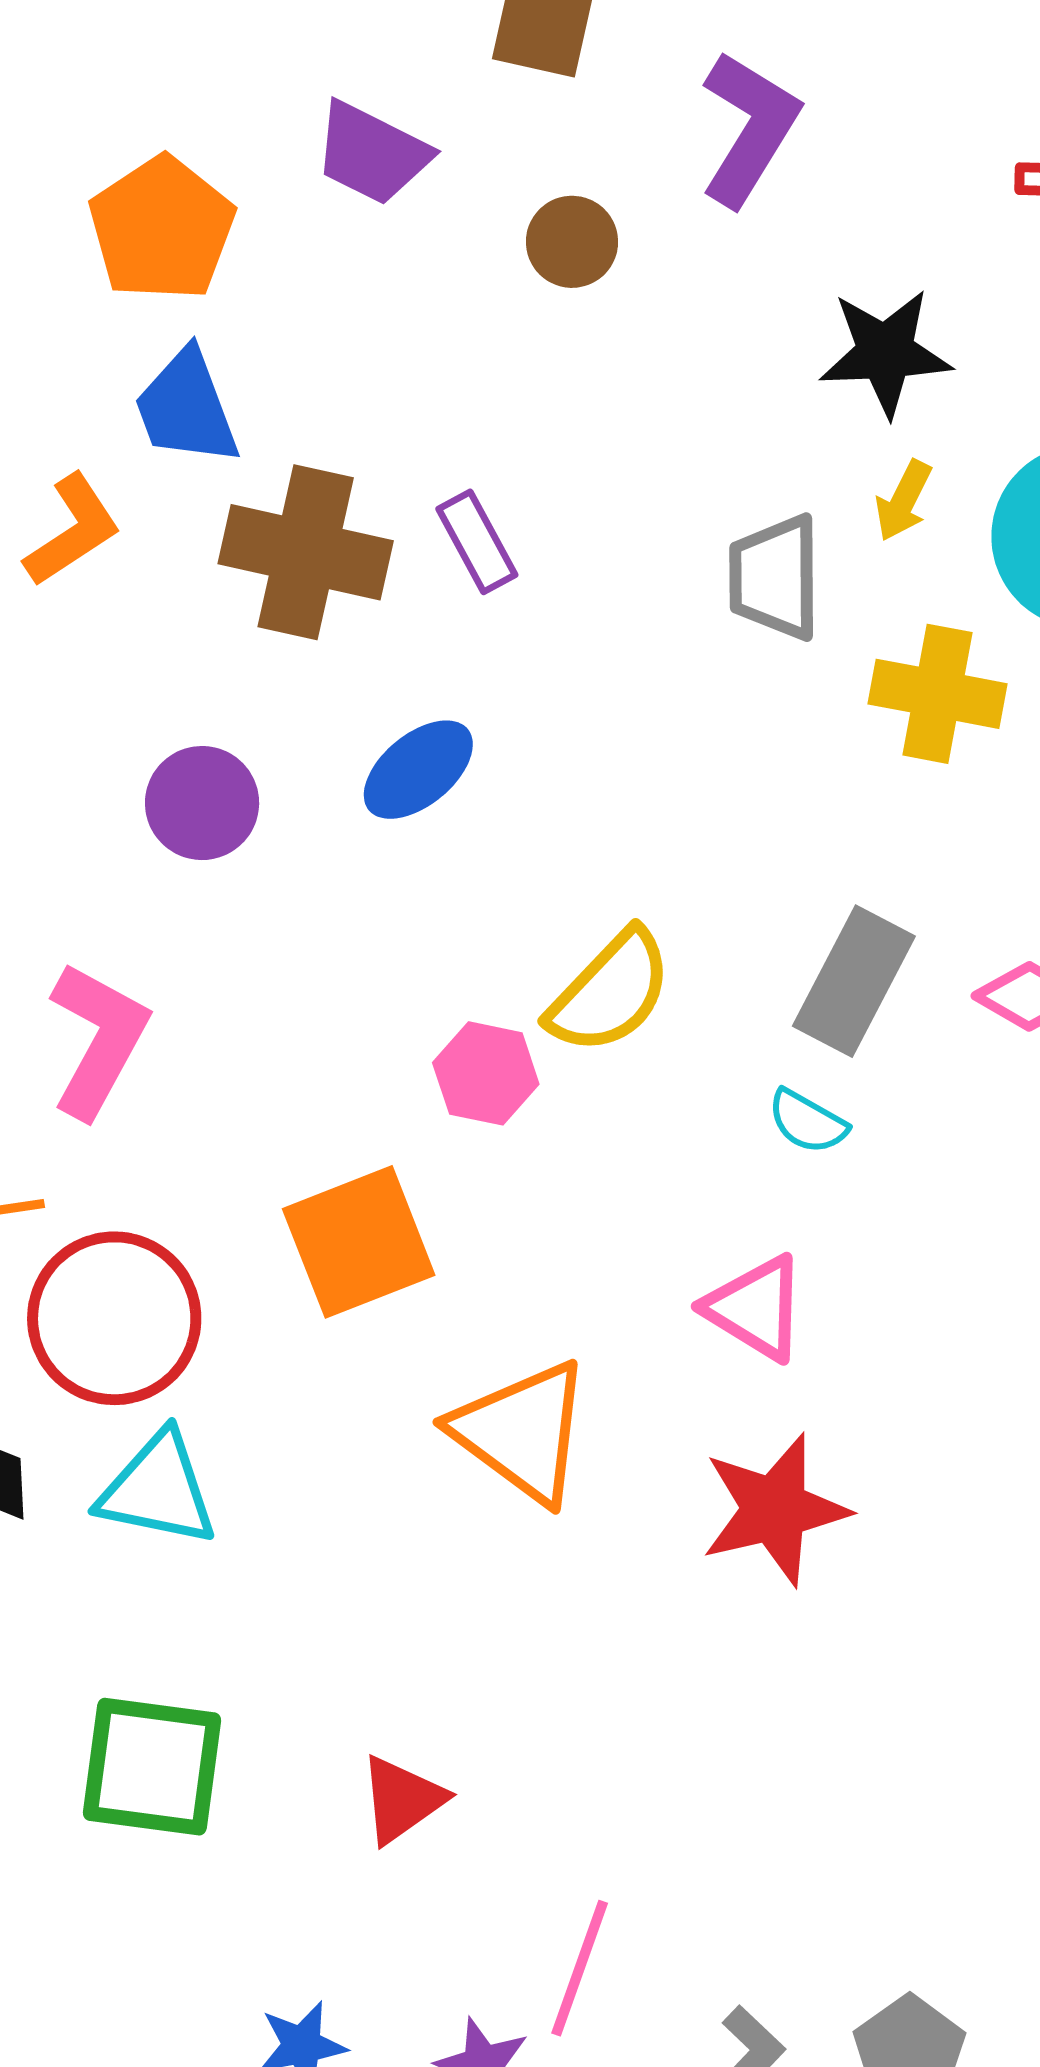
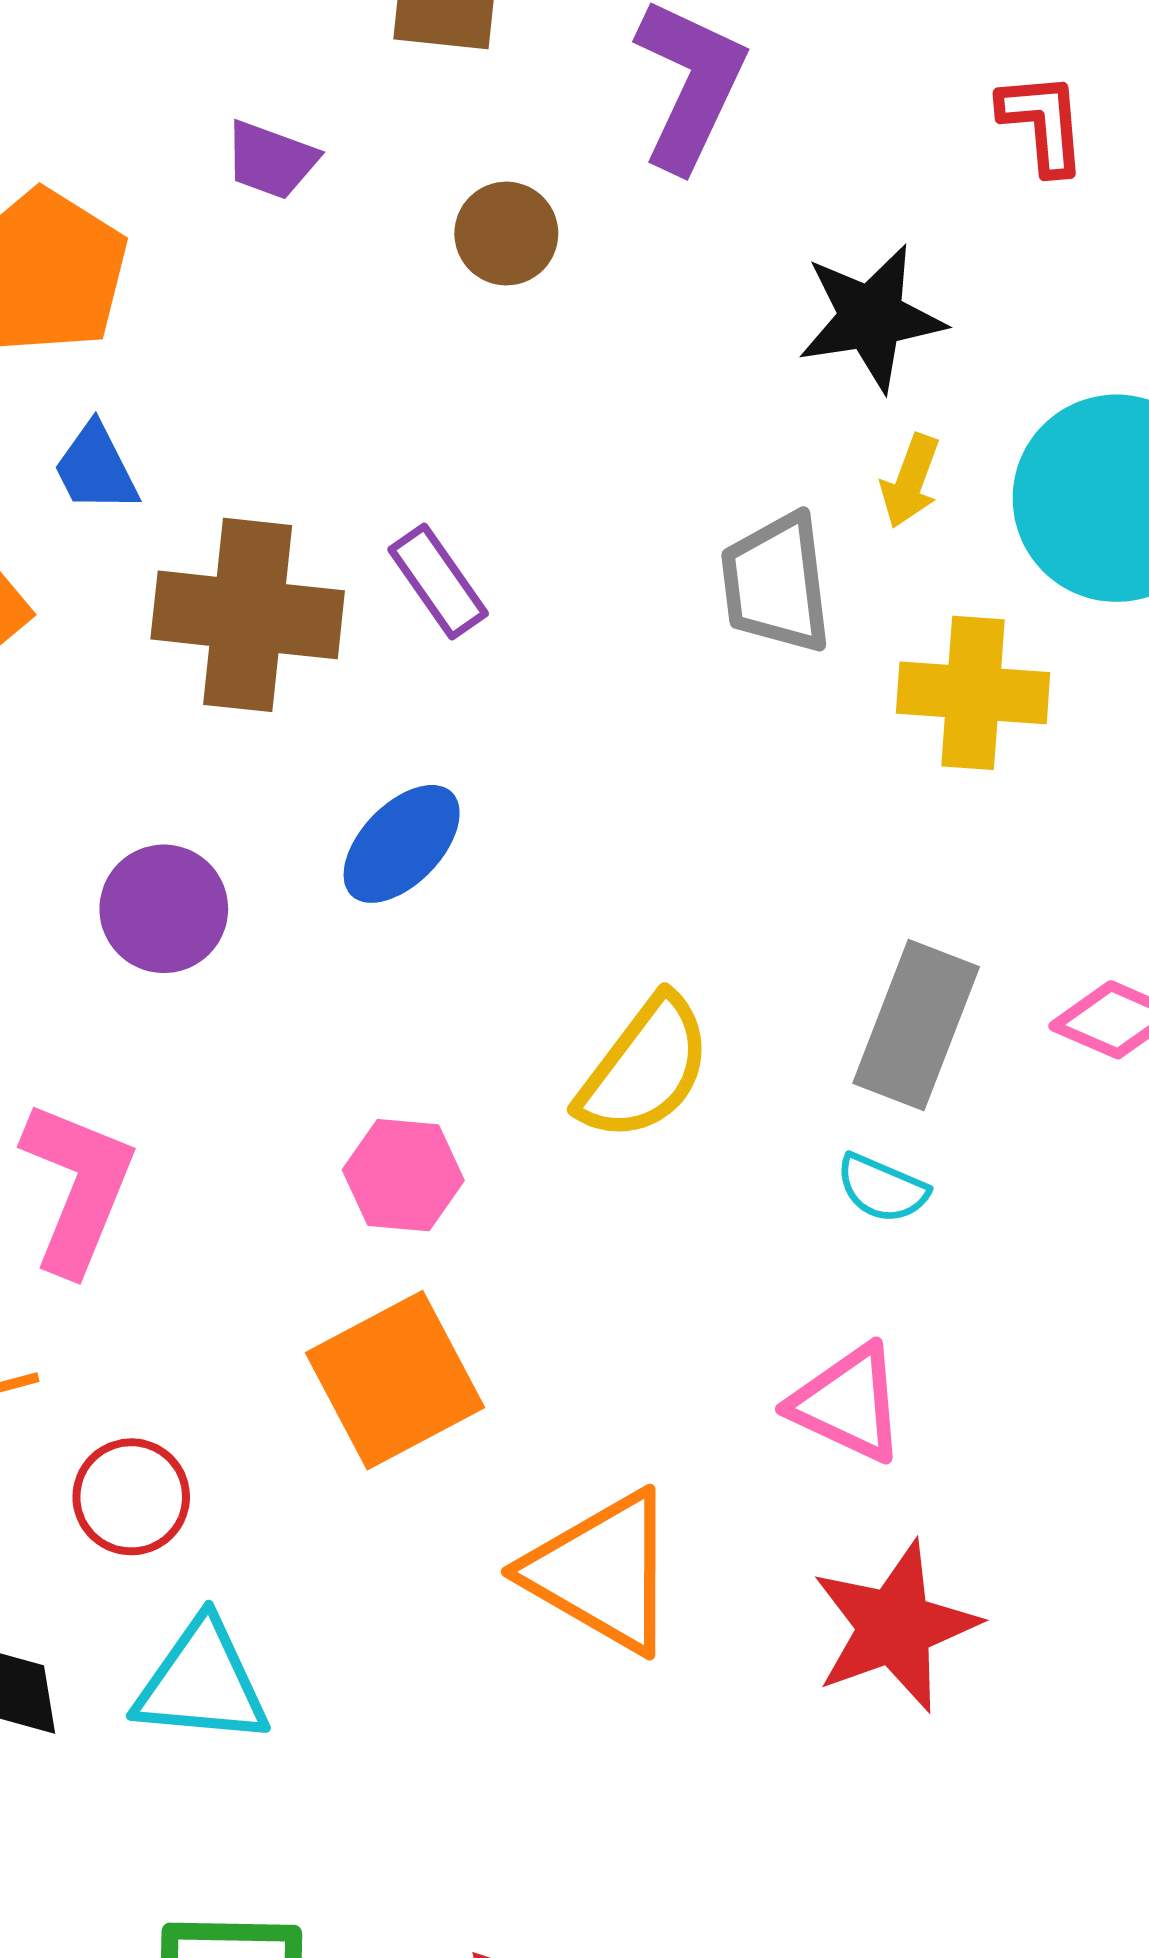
purple trapezoid: (372, 153) -> (271, 160), size x0.7
blue trapezoid: (186, 408) -> (96, 468), size x0.7
pink hexagon: (486, 1073) -> (403, 1175), moved
red circle: (114, 1318) -> (131, 1497), size x0.6

